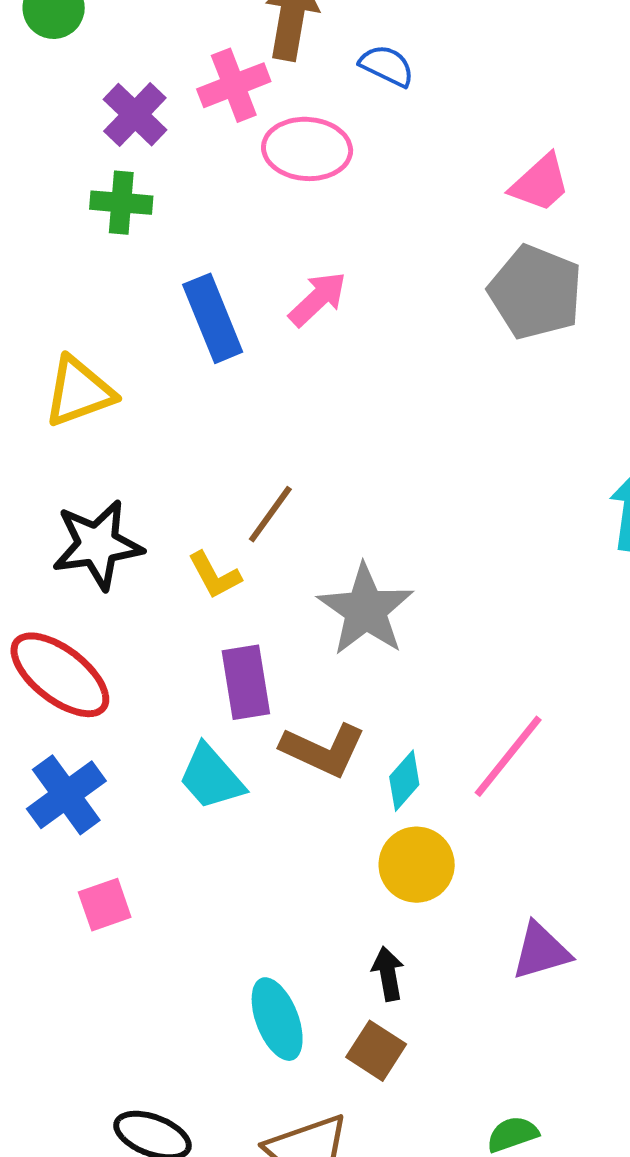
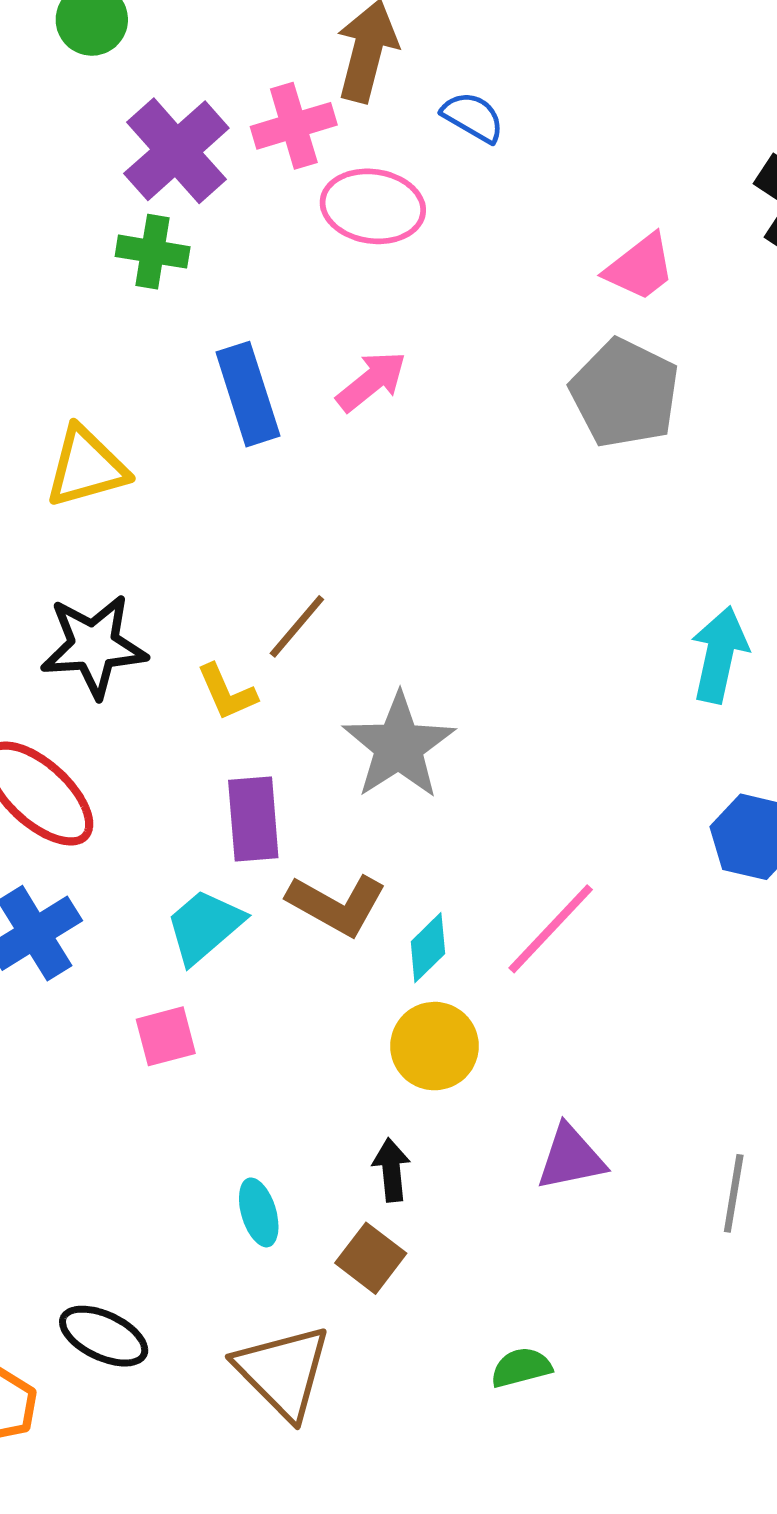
purple cross: (135, 115) -> (176, 151), size x1.4
cyan trapezoid: (211, 777) -> (204, 926), turned 86
pink square: (105, 905) -> (166, 1036), moved
cyan ellipse: (277, 1019) -> (259, 1212), size x0.7

